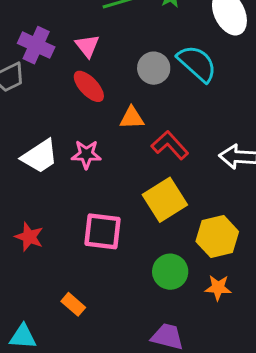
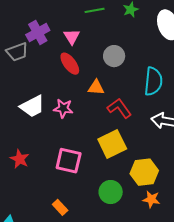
purple cross: (36, 45) -> (38, 33), turned 30
cyan semicircle: (197, 63) -> (153, 81), moved, turned 48
orange star: (218, 288) -> (151, 199), moved
orange rectangle: (73, 304) -> (60, 207), moved

